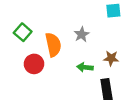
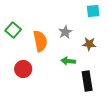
brown star: (111, 58) -> (89, 44), moved
red circle: (34, 64) -> (23, 69), moved

